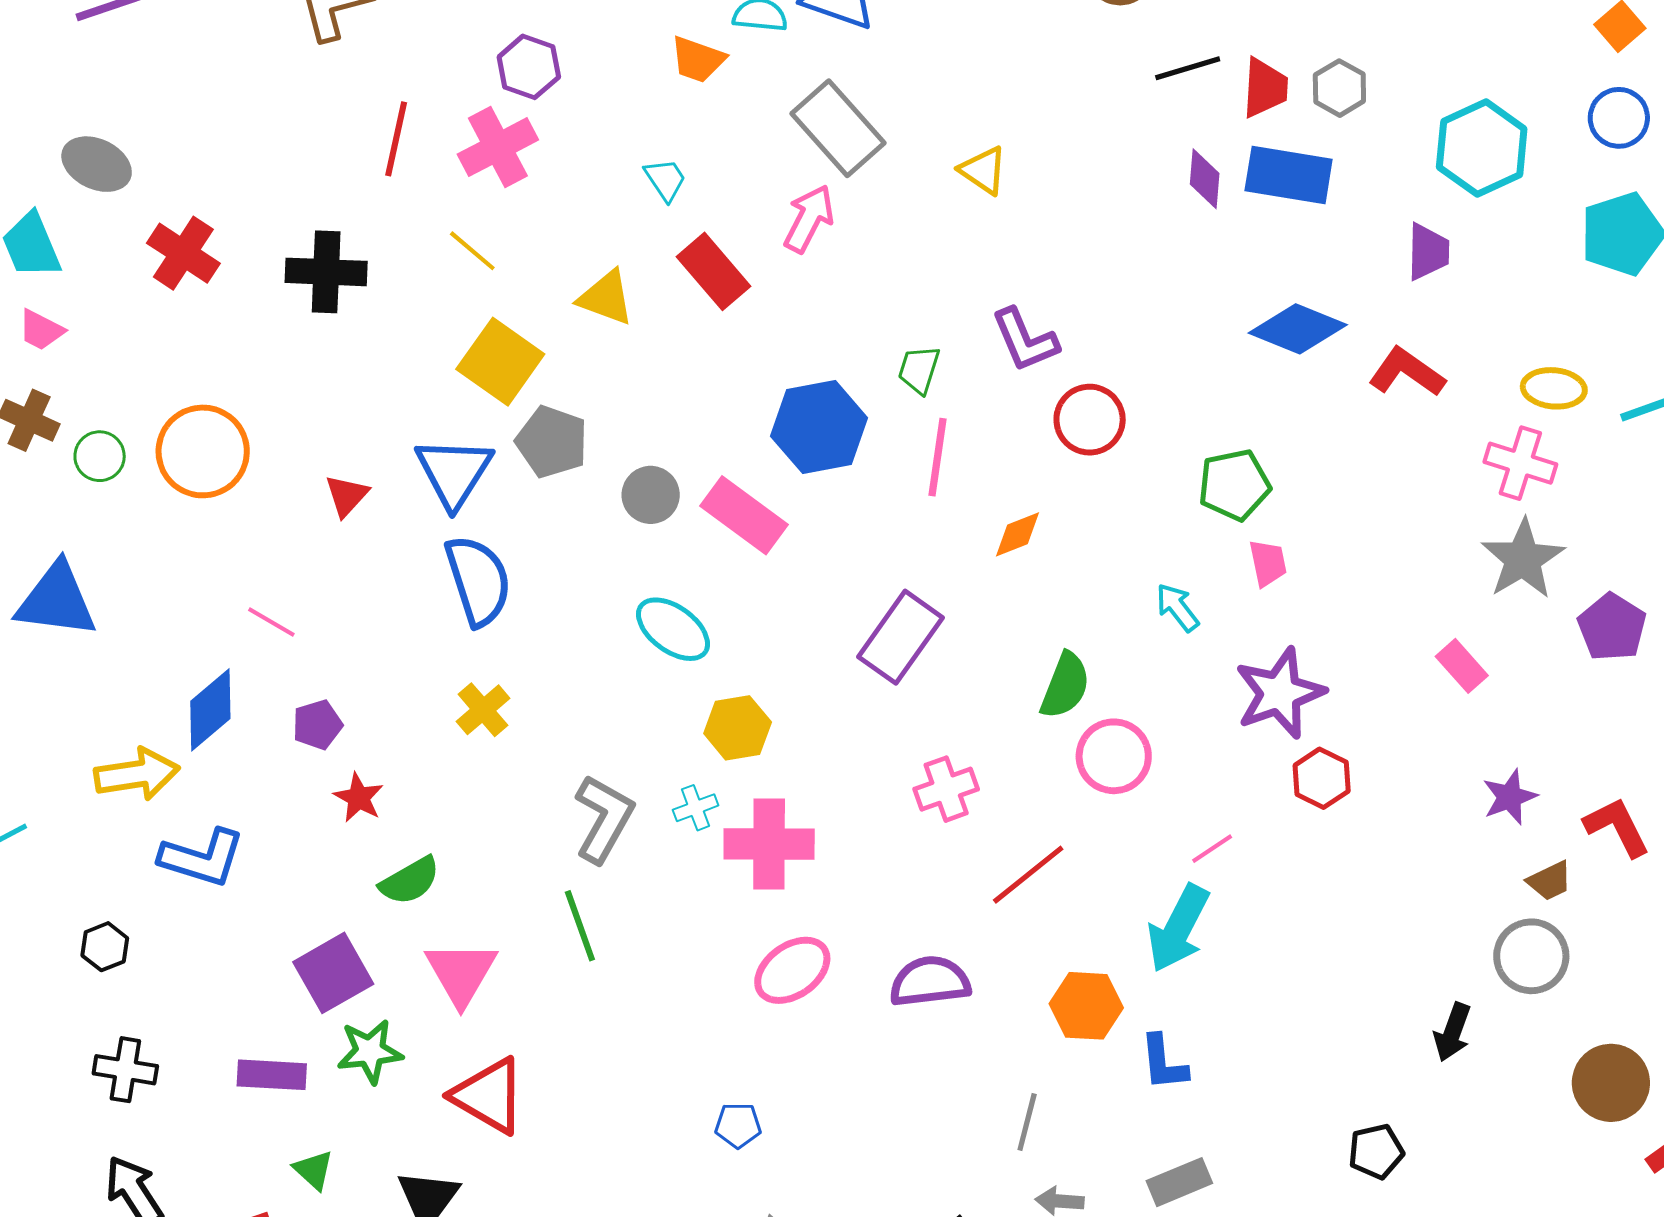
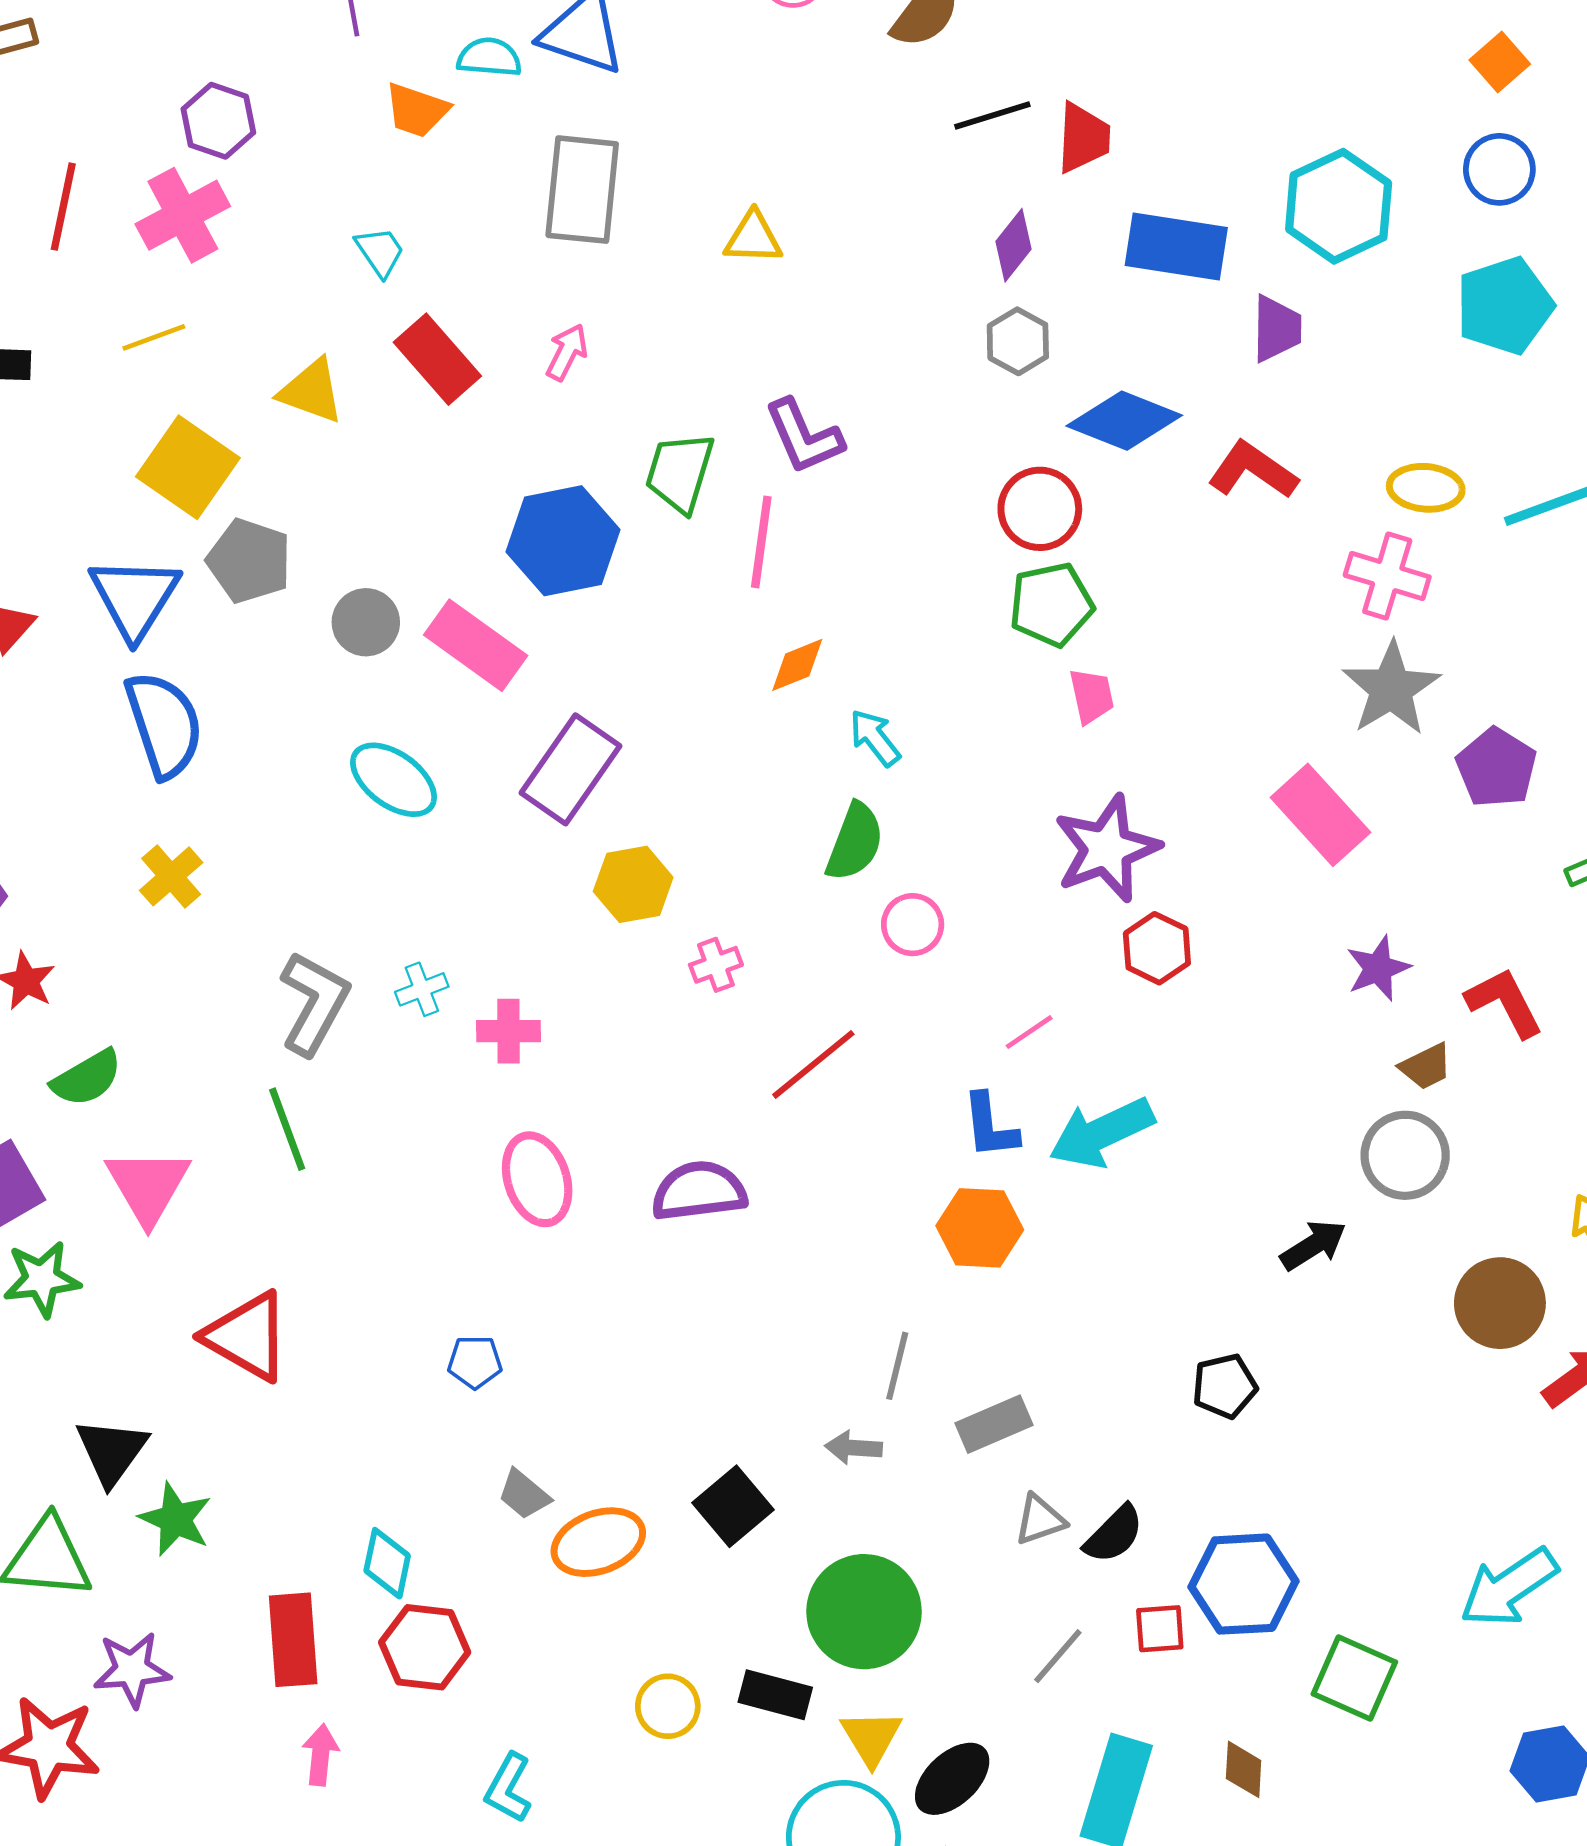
gray hexagon: (1339, 88) -> (1018, 341), moved
gray rectangle: (838, 128) -> (582, 190), turned 48
yellow triangle: (983, 170) -> (753, 238), turned -32
blue rectangle: (1289, 175) -> (1176, 246), moved
purple diamond: (1205, 179) -> (1013, 245), turned 34
pink arrow: (809, 219) -> (567, 352), moved, size x0.7
yellow line: (472, 251) -> (154, 337), turned -60
green trapezoid: (919, 370) -> (680, 472), size x1.4
red circle: (1090, 420) -> (1040, 509), moved
pink line: (937, 457) -> (761, 542), moved
cyan arrow: (1177, 607) -> (875, 738), moved
purple rectangle: (901, 637) -> (571, 769), moved
pink rectangle: (1462, 666) -> (1320, 815), size x1.6
yellow hexagon: (738, 728) -> (633, 884), moved
pink circle: (1114, 756) -> (913, 925), size x0.7
pink cross: (946, 789) -> (716, 965), size x0.7
pink cross: (769, 844) -> (508, 1031), size x0.6
cyan arrow: (1178, 928) -> (1102, 1133), moved, turned 38
pink ellipse: (792, 970) -> (537, 1179), turned -72
orange hexagon: (1086, 1006) -> (980, 1228), moved
black arrow: (1453, 1032) -> (1313, 1245), turned -142
blue L-shape: (1163, 1063) -> (990, 1126), moved
red triangle: (489, 1096) -> (247, 1336), moved
gray line: (1027, 1122) -> (897, 1366), moved

